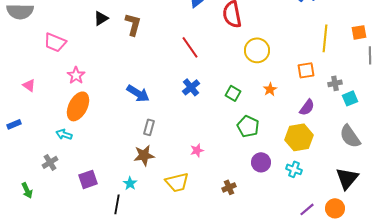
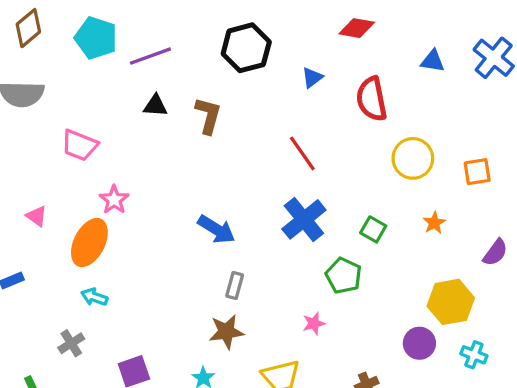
black triangle: (101, 18) -> (155, 106), turned 35
orange square: (306, 70) -> (477, 172), moved
blue cross: (191, 87) -> (304, 219), size x1.5
orange ellipse: (78, 106) -> (89, 243), moved
green pentagon: (248, 126) -> (344, 276), moved
yellow hexagon: (299, 137) -> (451, 302), moved

